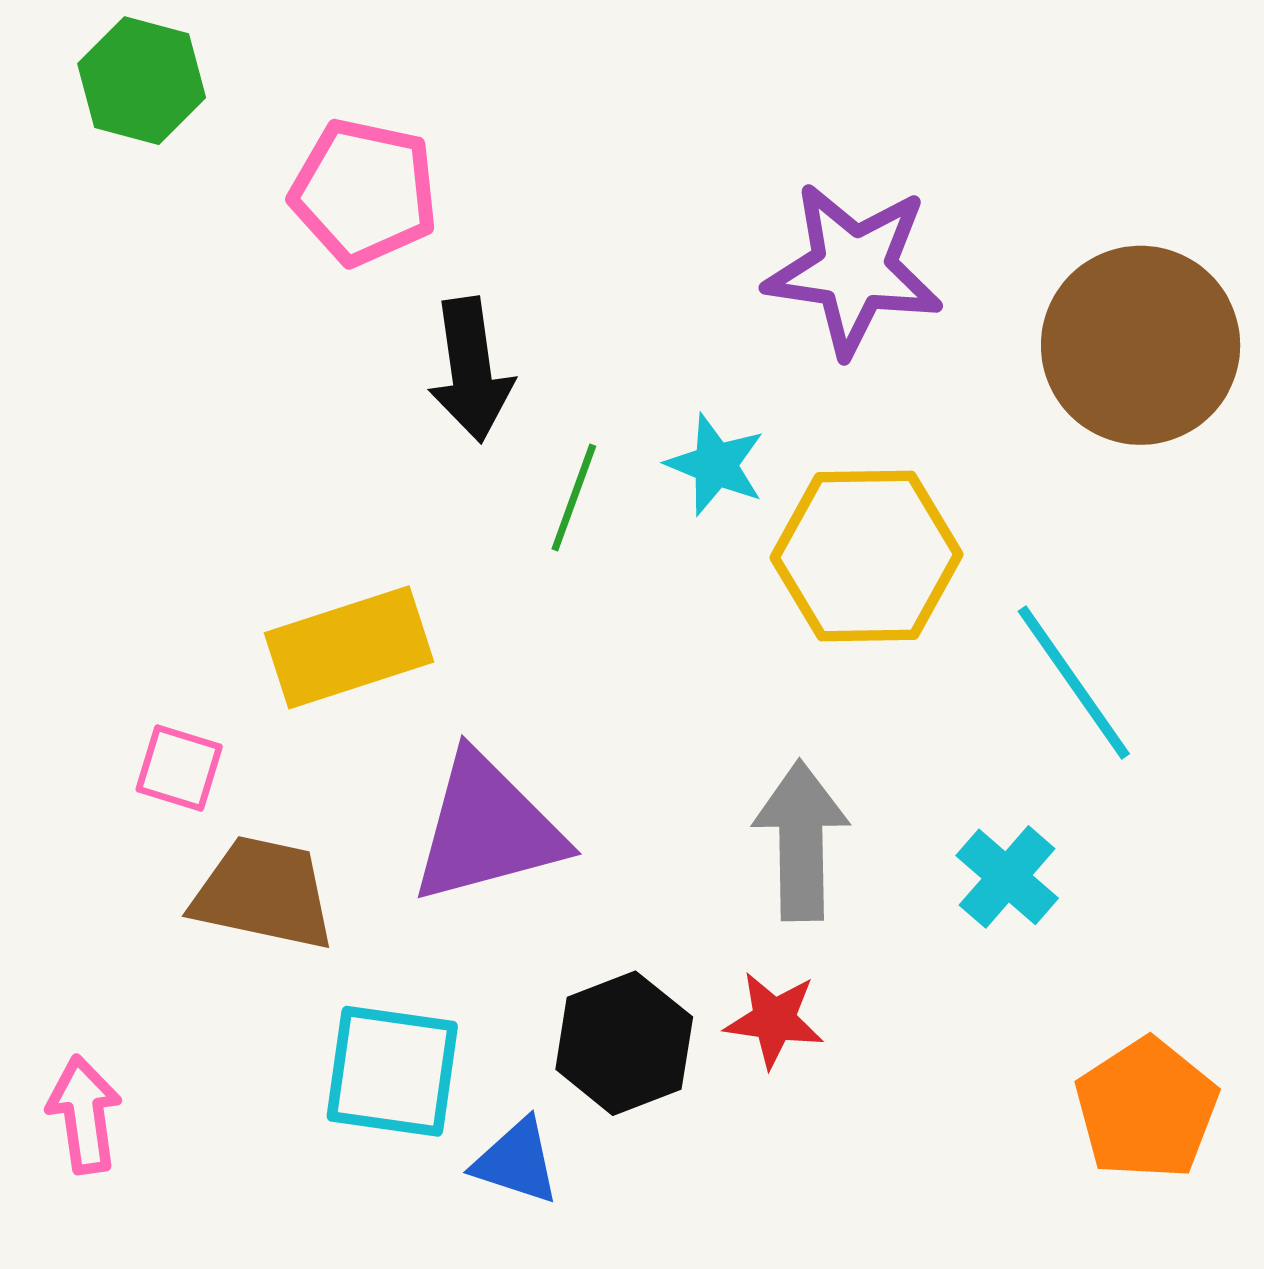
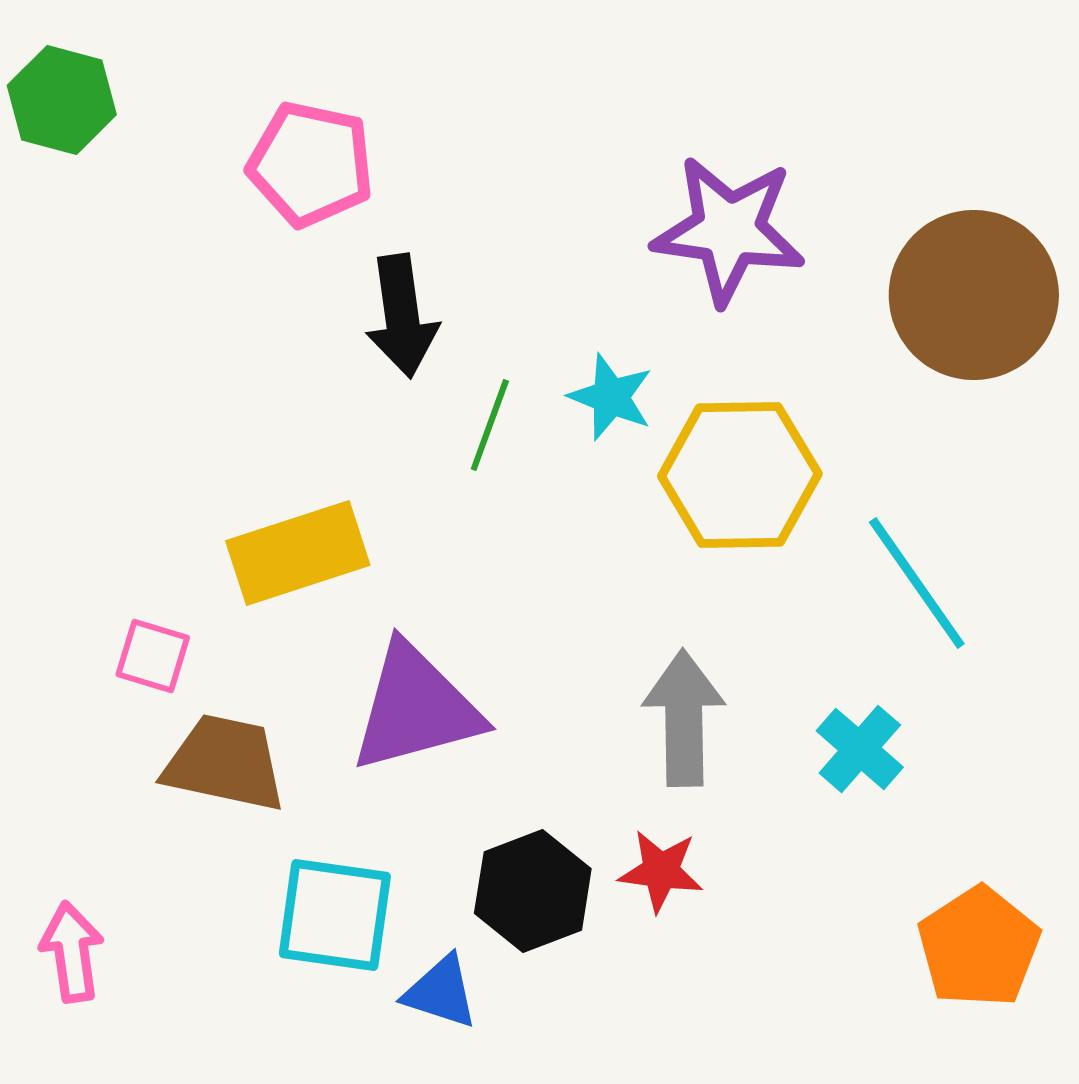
green hexagon: (142, 81) -> (62, 100), moved

